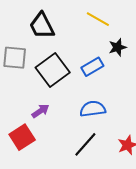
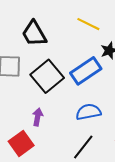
blue rectangle: (92, 67) -> (86, 71), size x1.4
purple arrow: (41, 111) -> (38, 117), turned -42

